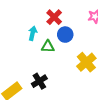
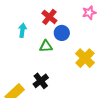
cyan arrow: (33, 33) -> (22, 30), moved

